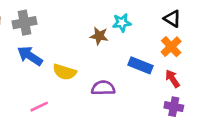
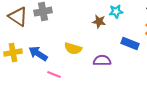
blue arrow: (30, 56) -> (38, 54), moved
pink line: (39, 107) -> (54, 75), turned 48

